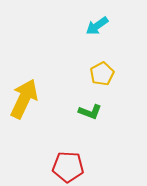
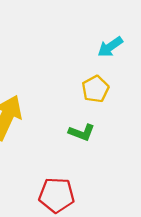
cyan arrow: (97, 26) -> (110, 47), moved

